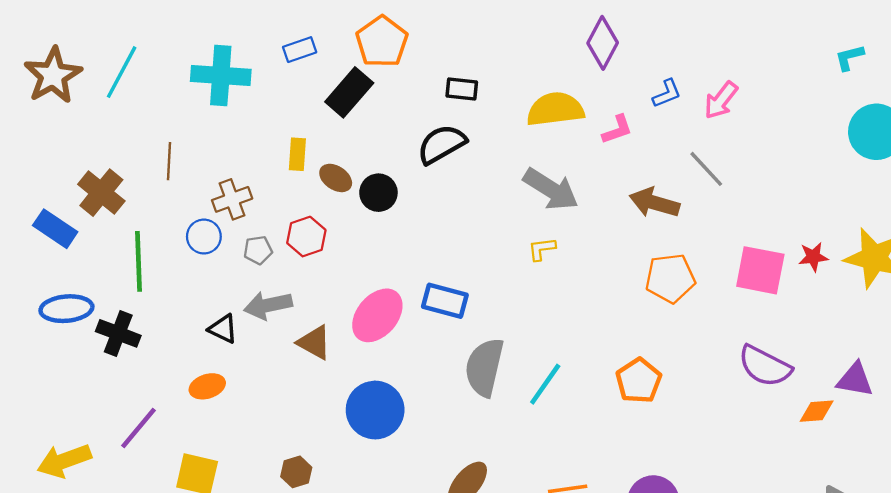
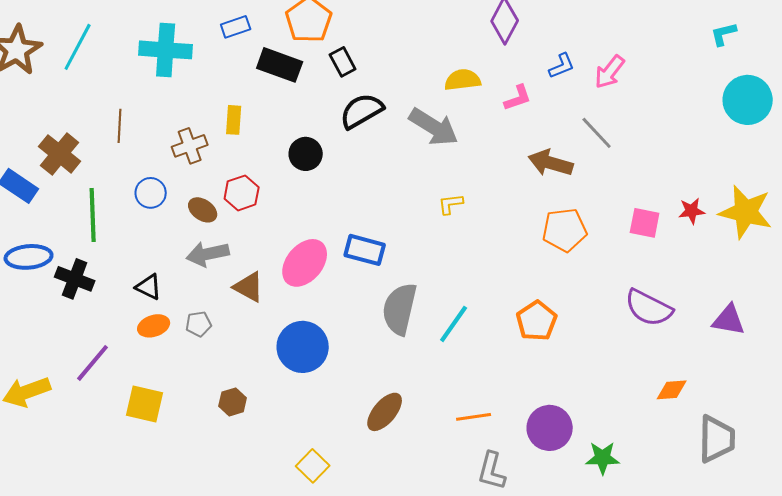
black rectangle: (462, 89) -> (343, 62), moved, turned 56
black rectangle: (349, 92) -> (280, 65), turned 69
yellow semicircle: (555, 109) -> (463, 80), size x0.7
brown ellipse: (336, 178) -> (203, 210), moved
gray arrow: (551, 189) -> (434, 127), moved
brown cross: (232, 199) -> (190, 146), moved
gray pentagon: (258, 250) -> (199, 324), moved
pink square: (760, 270) -> (645, 223), size x0.7
black triangle: (223, 329) -> (149, 287), moved
orange diamond: (817, 411) -> (672, 390), moved

